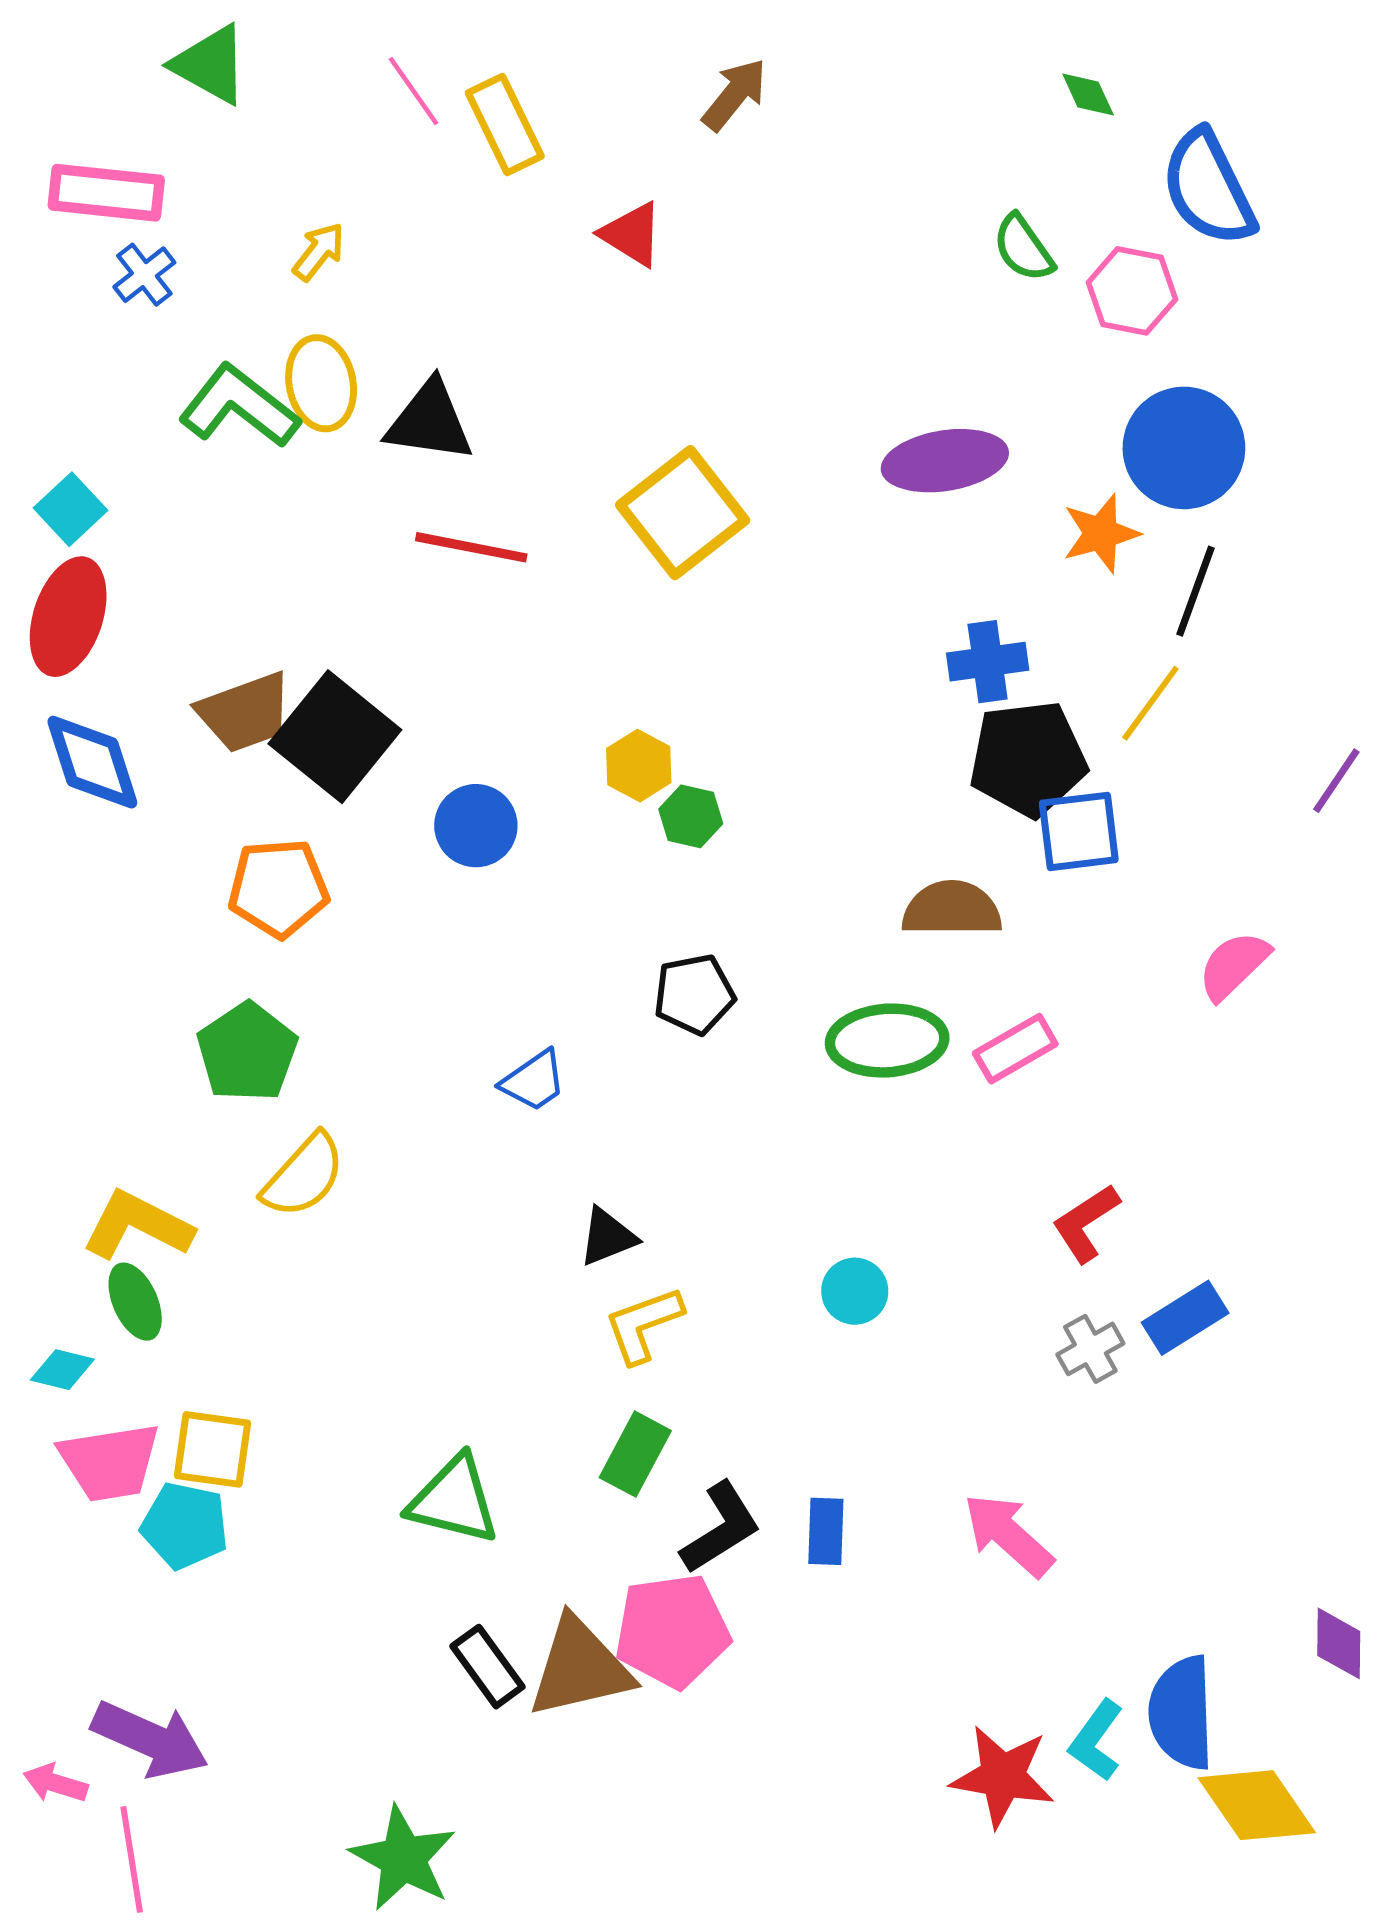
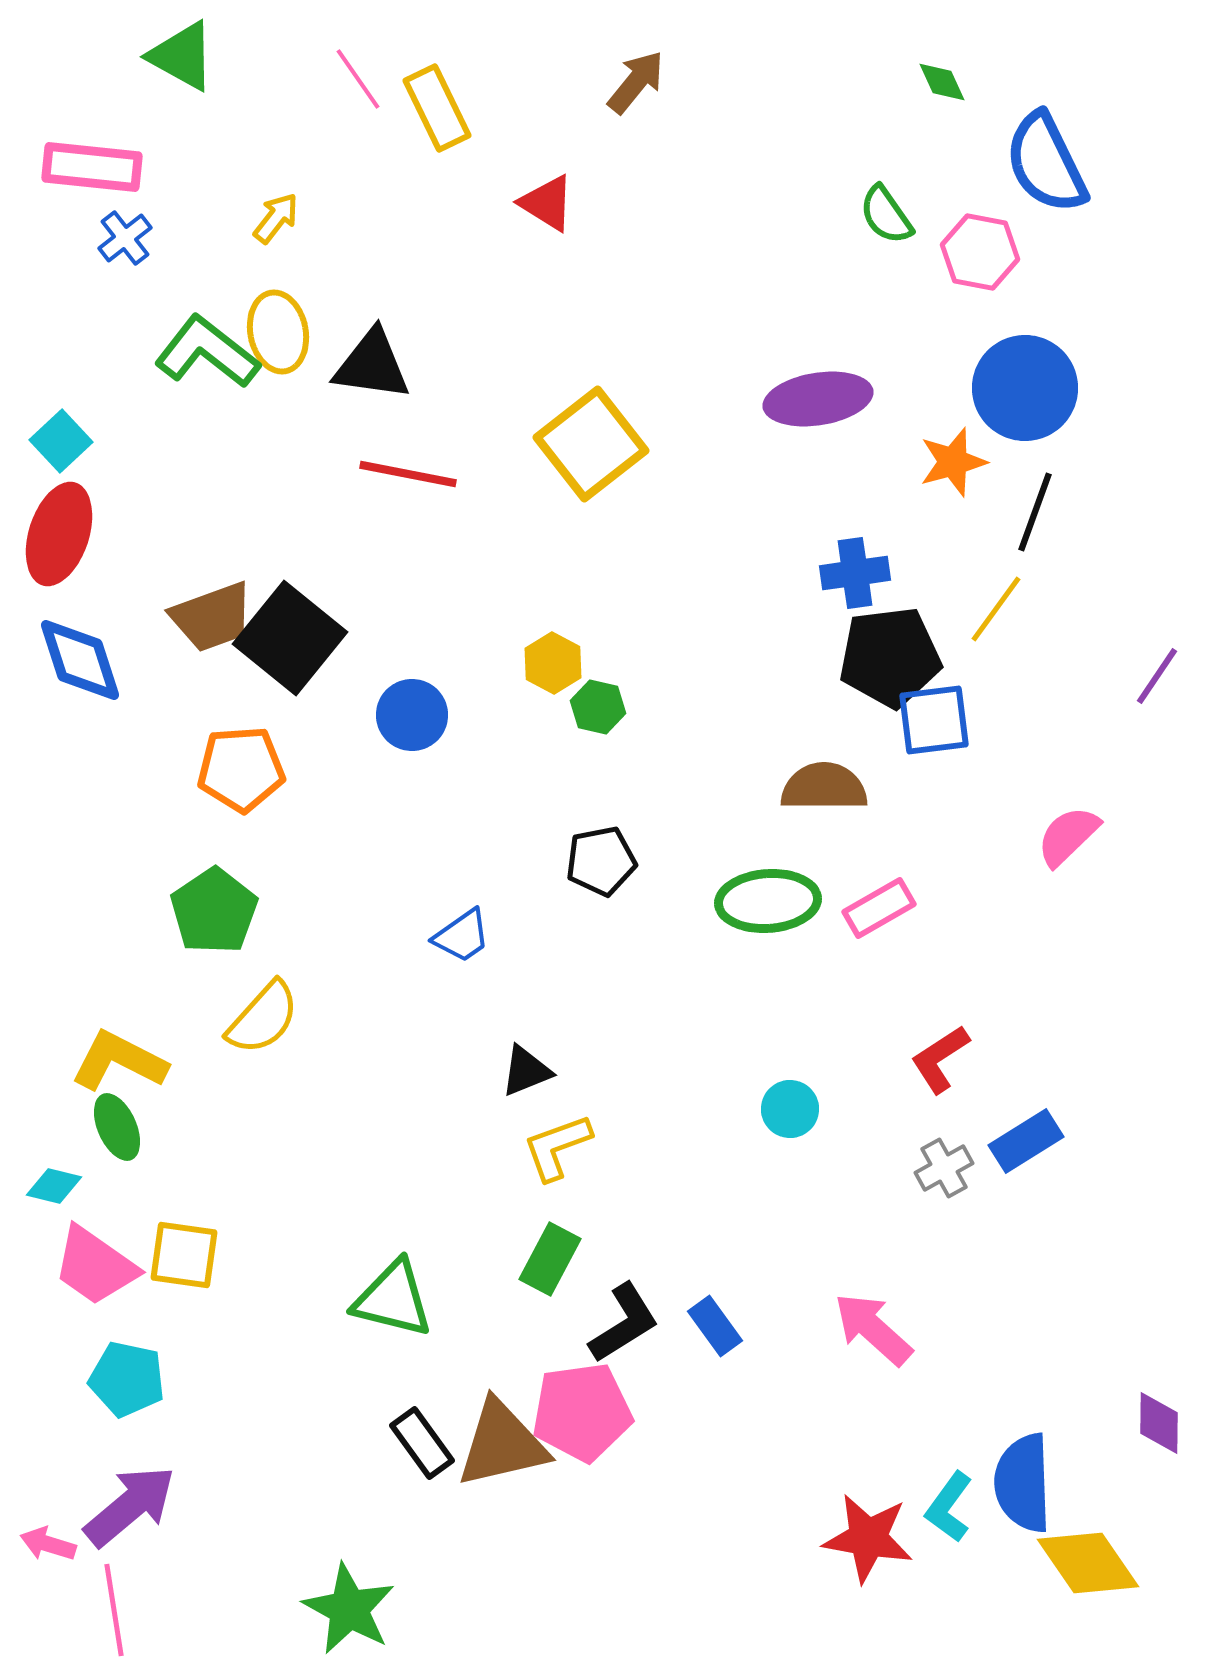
cyan circle: (855, 1291) -> (790, 1109), moved
pink trapezoid: (110, 1462) -> (95, 1266), turned 44
cyan pentagon: (185, 1526) -> (127, 1379), moved
blue rectangle: (826, 1531) -> (715, 1326), turned -38
purple arrow: (150, 1739) -> (130, 1506), turned -64

